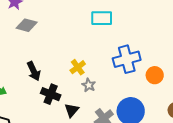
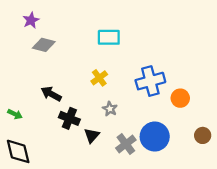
cyan rectangle: (102, 18) -> (109, 37), moved
yellow cross: (78, 67) -> (99, 78), moved
black arrow: (34, 71) -> (51, 94), turned 144

